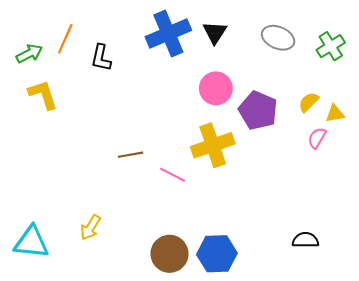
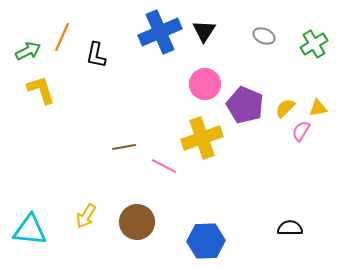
gray ellipse: (278, 38) -> (264, 36), size x0.7
yellow semicircle: (309, 102) -> (285, 108), moved
brown circle: (169, 254) -> (137, 222), moved

